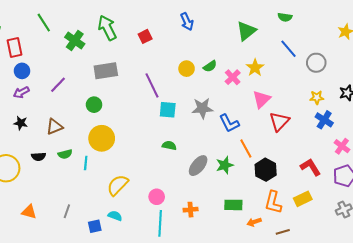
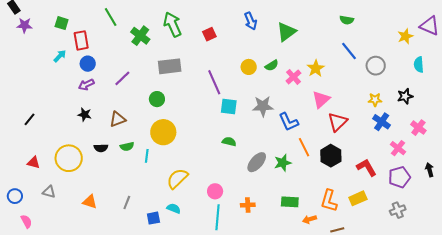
green triangle: (246, 31) -> (286, 32), moved
black hexagon: (266, 170) -> (331, 156), moved

